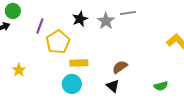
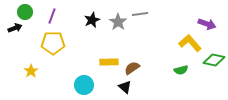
purple line: (40, 26) -> (52, 16), moved
yellow pentagon: (58, 42) -> (53, 43), moved, turned 30
yellow rectangle: (79, 63) -> (109, 62), moved
green semicircle: (161, 86) -> (181, 70), moved

